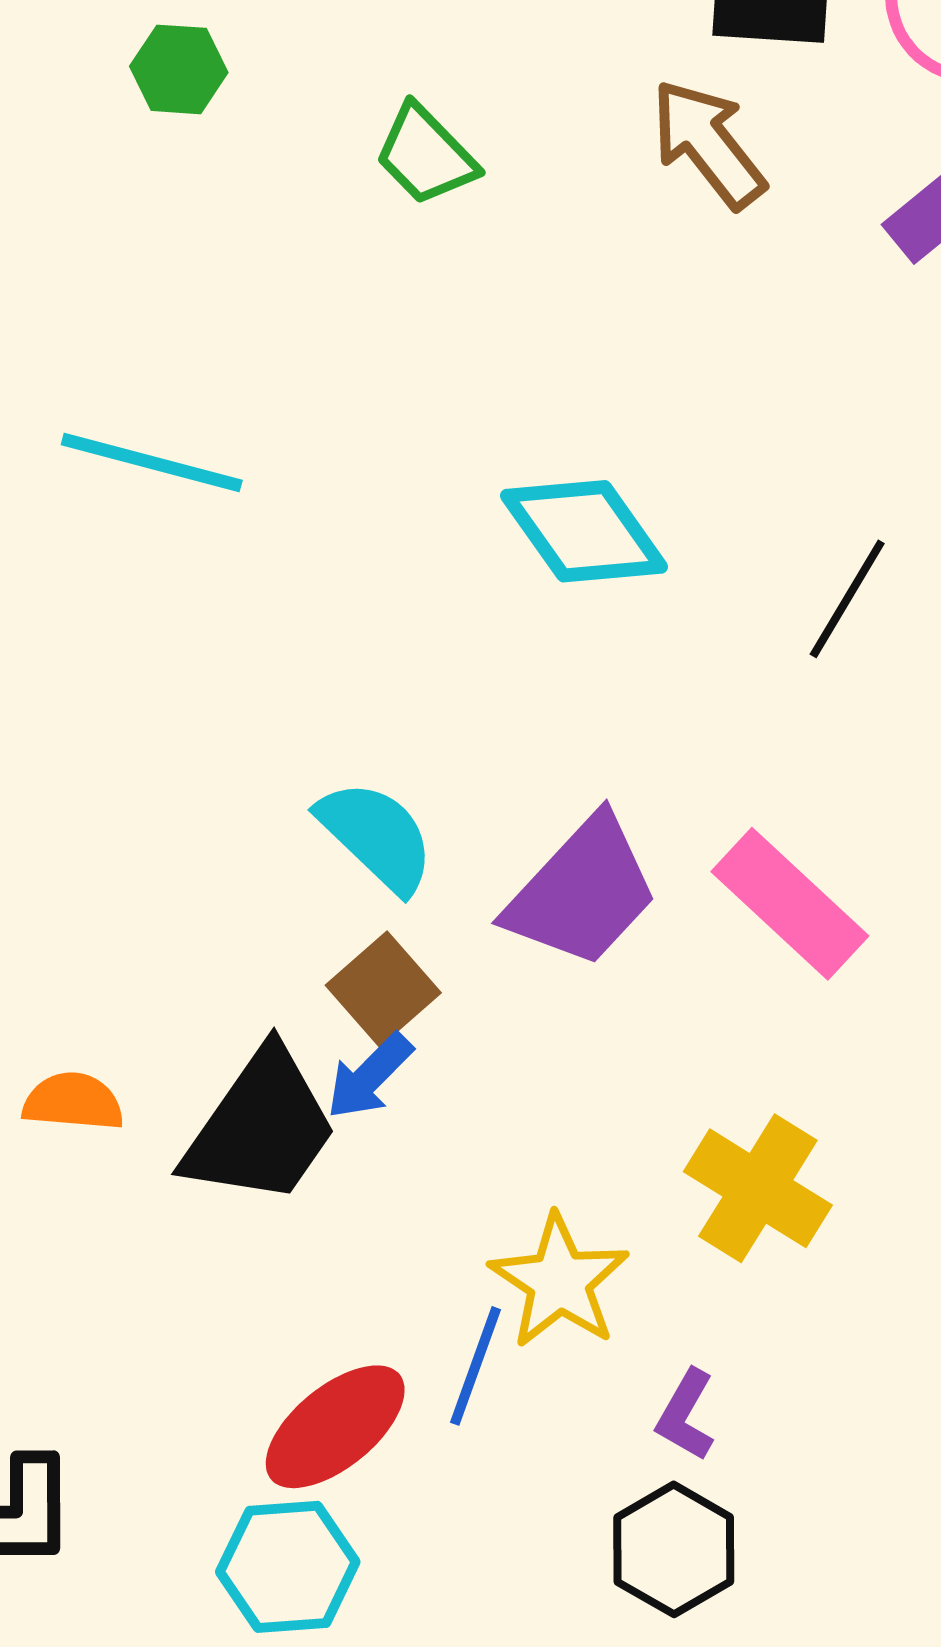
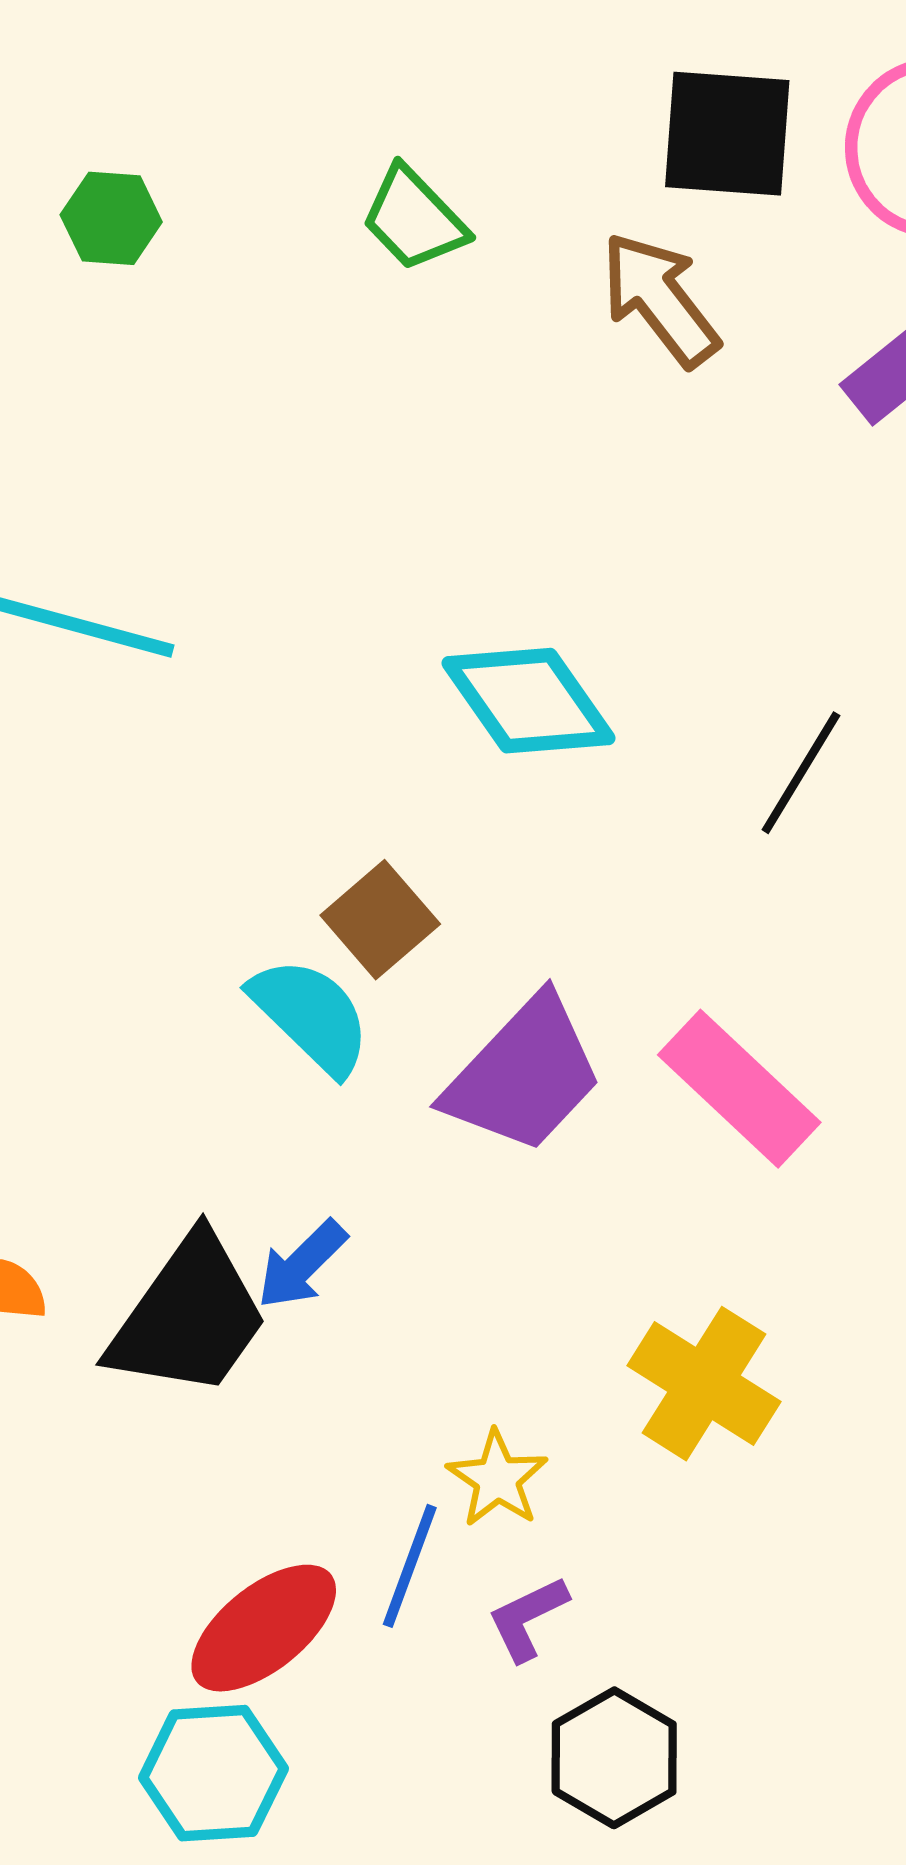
green trapezoid: (426, 155) -> (414, 219), moved
brown square: (383, 989) -> (380, 920), moved
yellow star: (559, 1281) -> (497, 1479), size x0.7
purple L-shape: (686, 1415) -> (528, 1618), moved, turned 34

